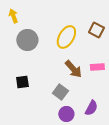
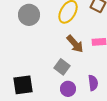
black square: (22, 82) -> (23, 85), moved, size x1.5
purple semicircle: (91, 108) -> (93, 83), turned -35

